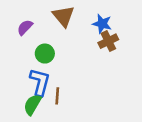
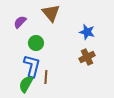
blue star: (102, 24) -> (87, 32), moved
brown cross: (108, 41) -> (87, 57), moved

